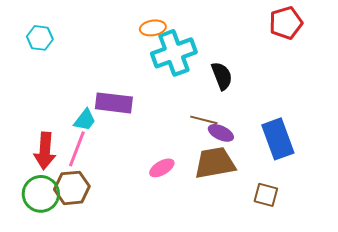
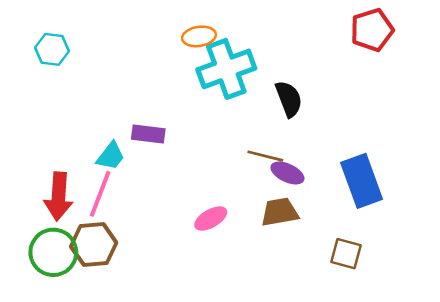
purple rectangle: (114, 103) -> (148, 134), size x0.7
brown trapezoid: (215, 163) -> (280, 212), size x0.7

